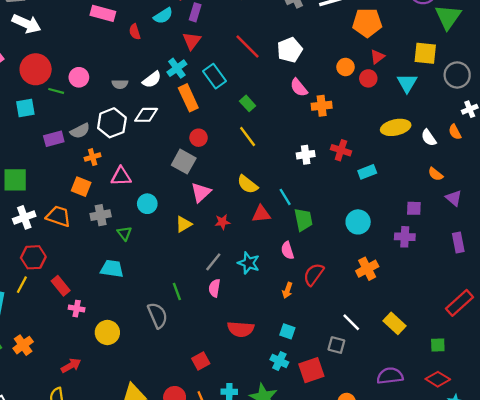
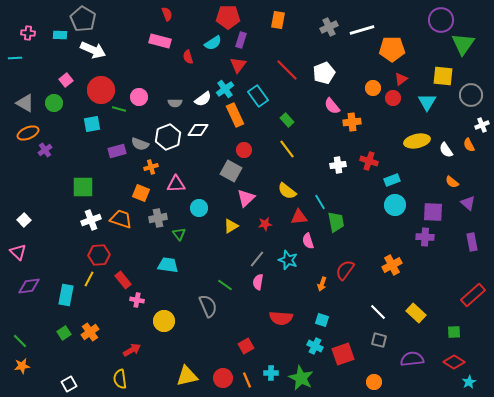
gray semicircle: (80, 131) -> (140, 144), turned 48
purple square: (414, 208) -> (433, 212), size x1.5
cyan circle: (358, 222) -> (395, 205), moved
pink semicircle: (287, 250) -> (308, 241), moved
green line: (177, 291) -> (225, 285), turned -35
gray square: (336, 345) -> (379, 340), moved

